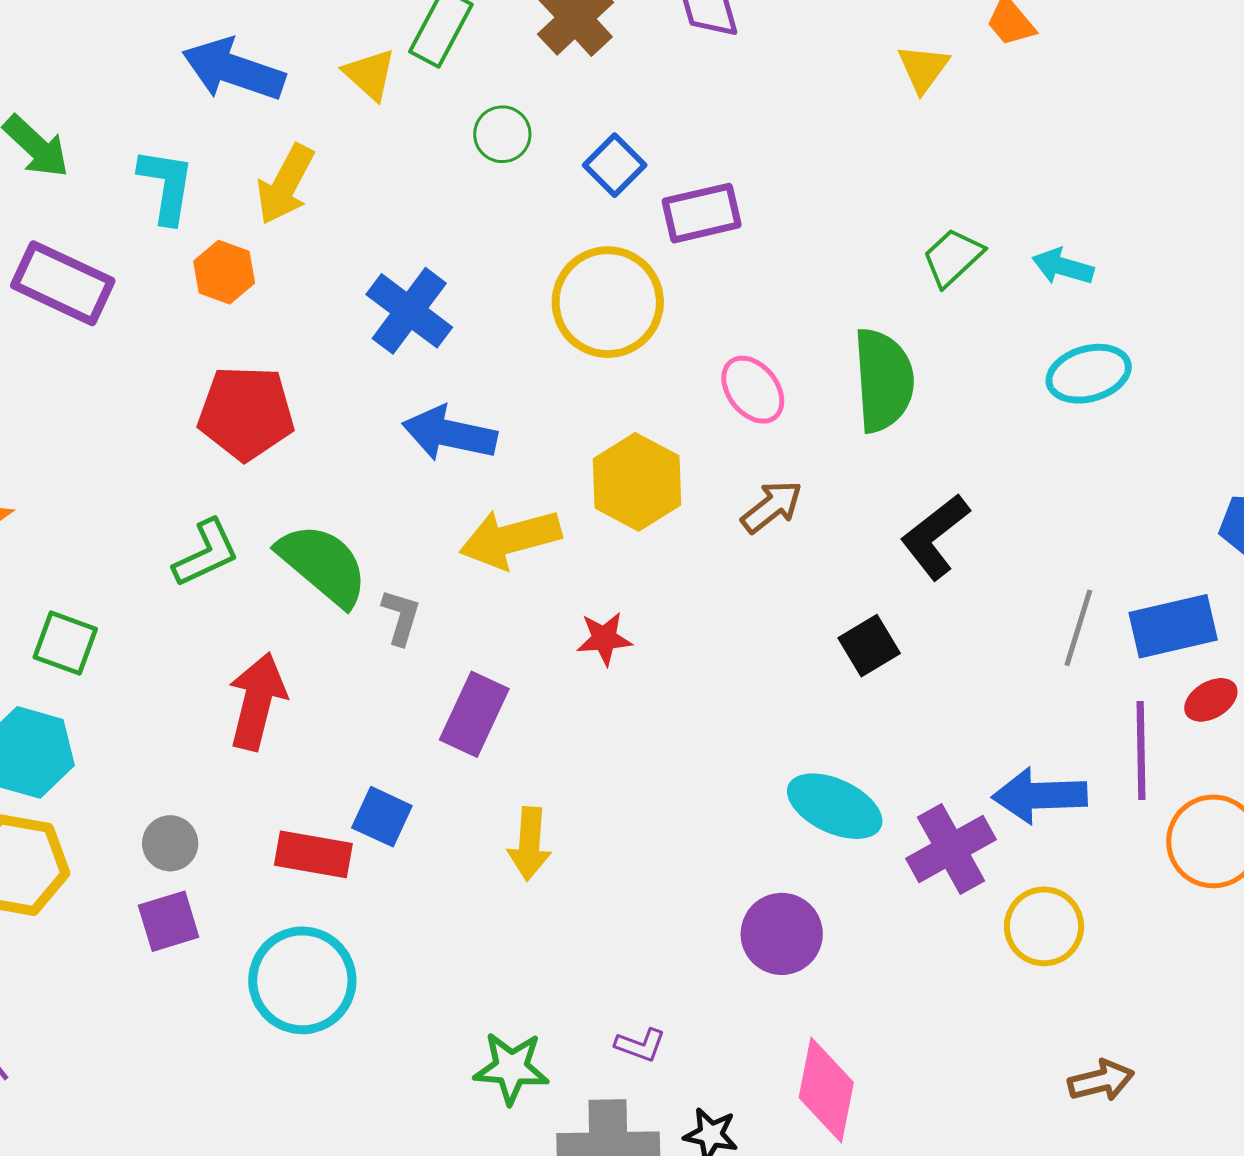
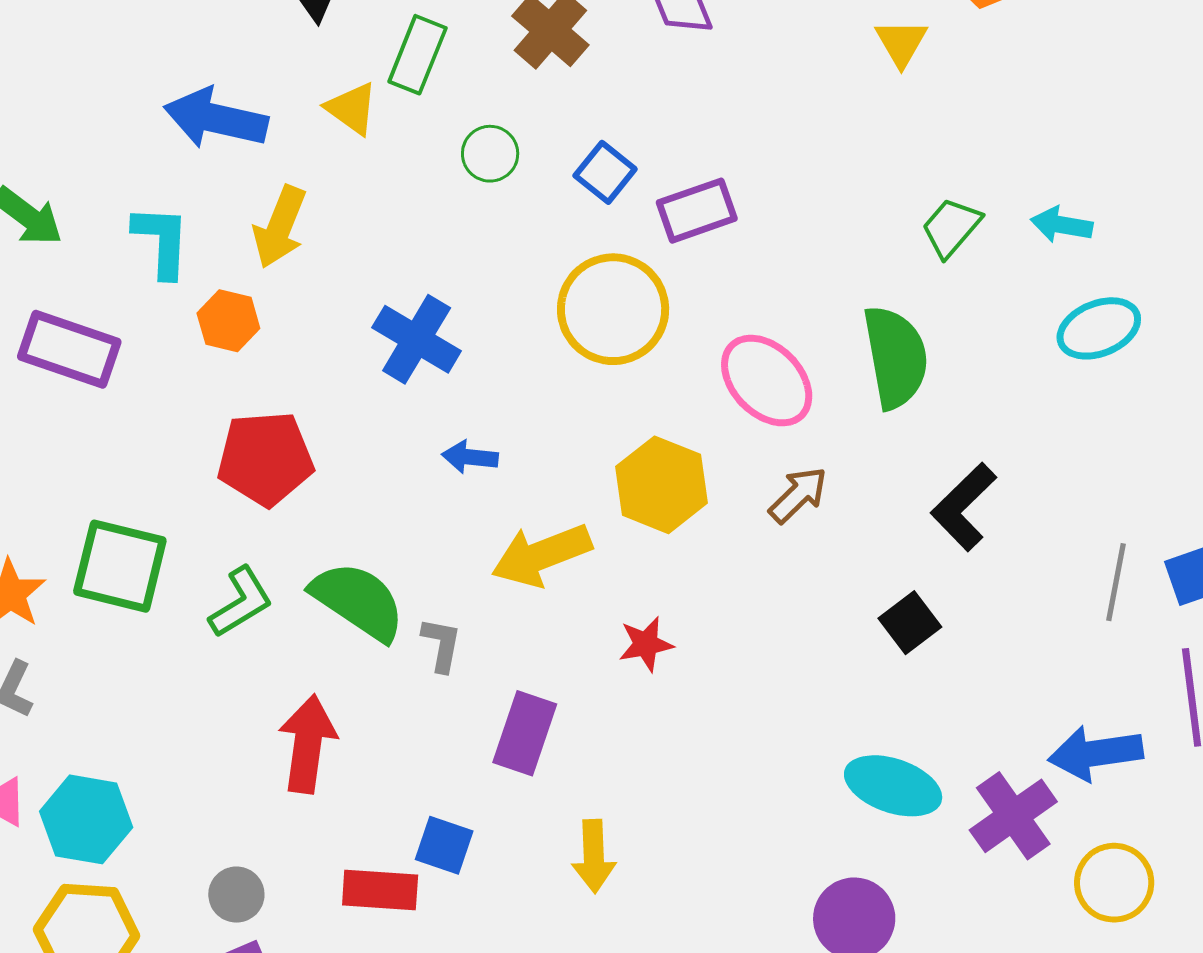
pink ellipse: (753, 390) -> (767, 381), size x1.4
blue arrow: (450, 434) -> (470, 457), size x0.6
green square: (65, 643) -> (120, 566), moved, size x1.5

